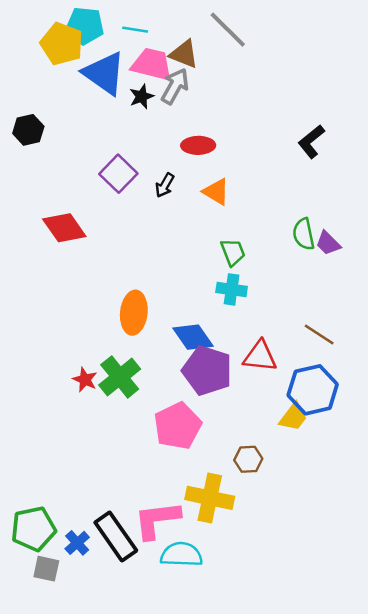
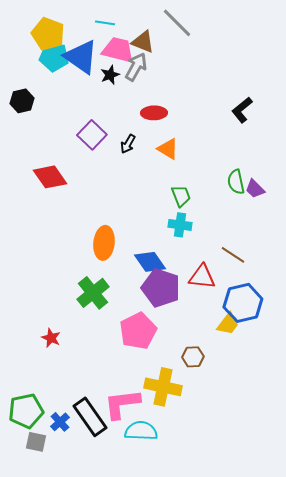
cyan pentagon: (85, 26) -> (54, 57), moved
brown line: (319, 335) -> (233, 255), moved
red star: (85, 380) -> (51, 338), moved

